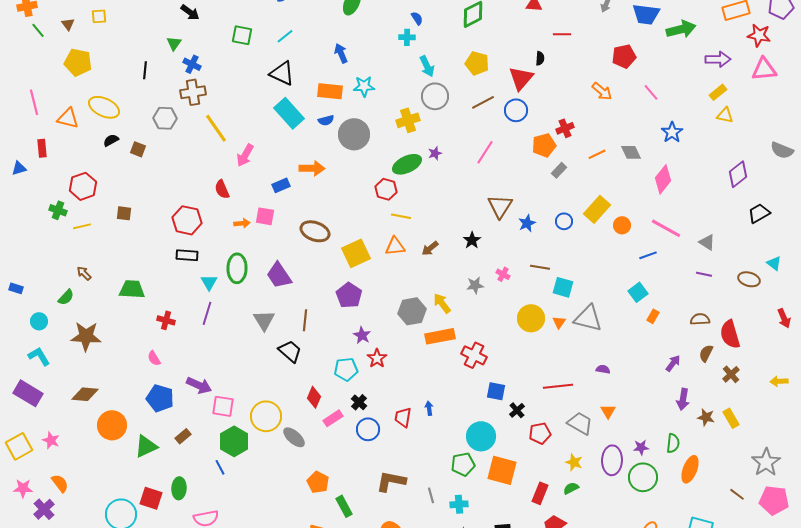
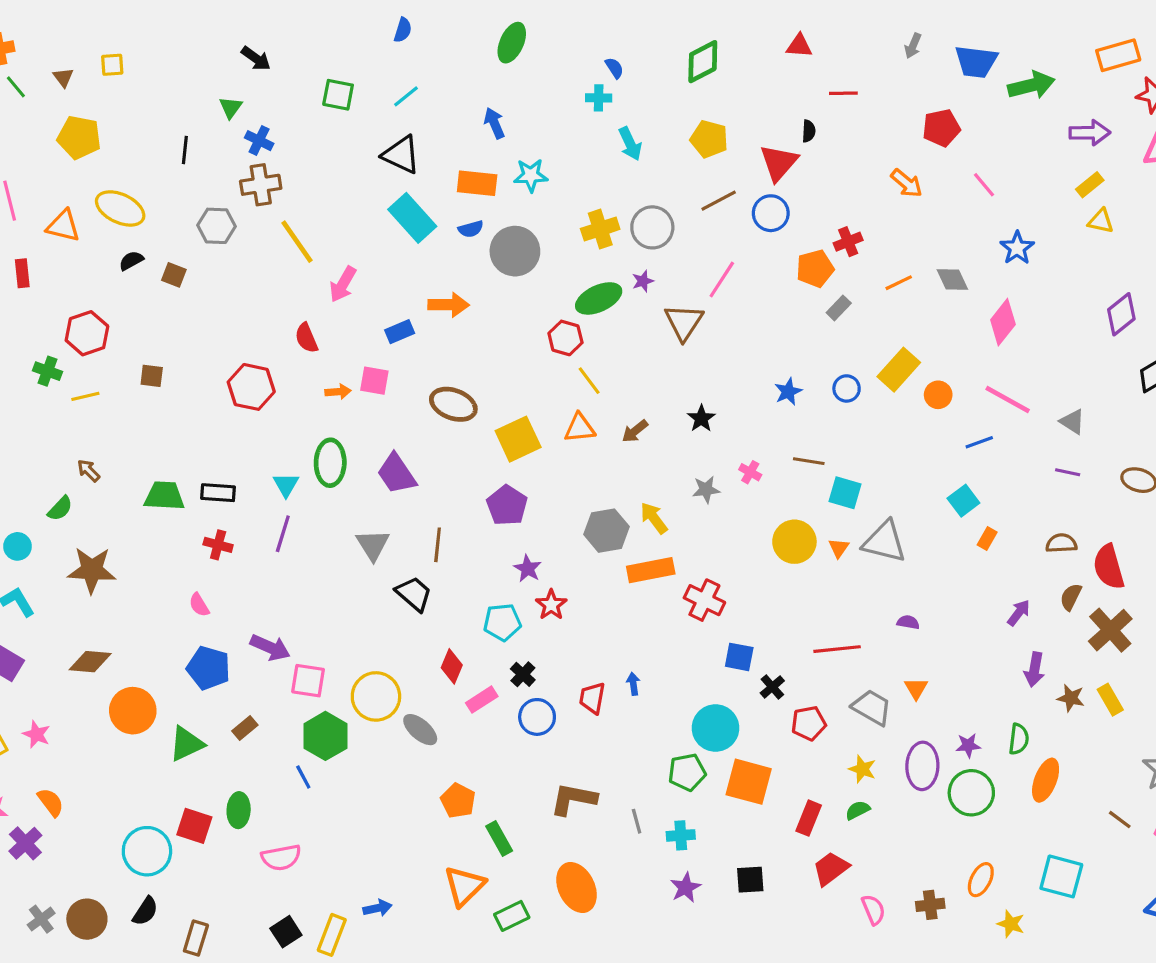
gray circle: (435, 96) -> (652, 227), moved
brown triangle: (500, 206) -> (684, 322), moved
yellow line: (401, 216) -> (589, 381), turned 42
black rectangle: (187, 255) -> (218, 493), moved
brown cross: (731, 374) -> (1110, 630), size x1.6

